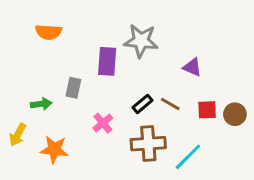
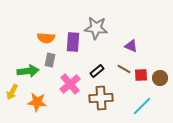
orange semicircle: (48, 32) -> (46, 38), moved
green arrow: (41, 104) -> (28, 71), size x1.5
brown line: (170, 104) -> (124, 69), moved
pink cross: (103, 123) -> (70, 84), size x1.5
cyan line: (188, 157) -> (142, 106), moved

